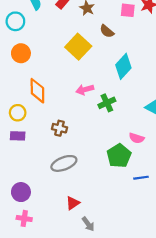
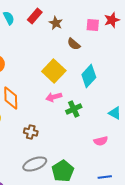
yellow square: (78, 47) -> (54, 71), moved
pink semicircle: (137, 138) -> (101, 141), turned -32
green pentagon: (119, 156) -> (63, 171), moved

